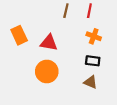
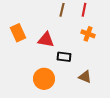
black rectangle: (93, 61) -> (64, 57), moved
orange circle: (47, 71) -> (44, 79), moved

